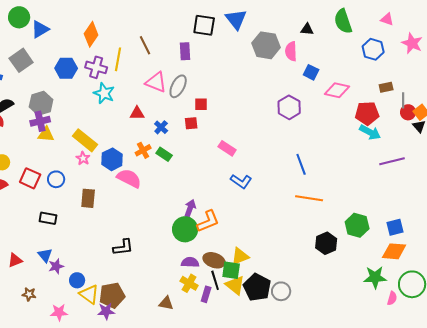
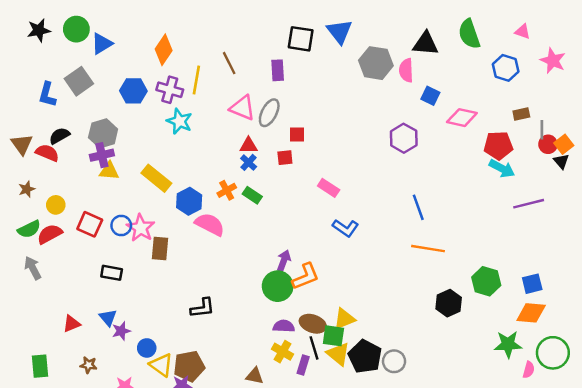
black triangle: (307, 29) -> (426, 44), size x1.6
red triangle: (137, 113) -> (249, 145), moved
pink star: (83, 158) -> (141, 228), moved, size x1.6

